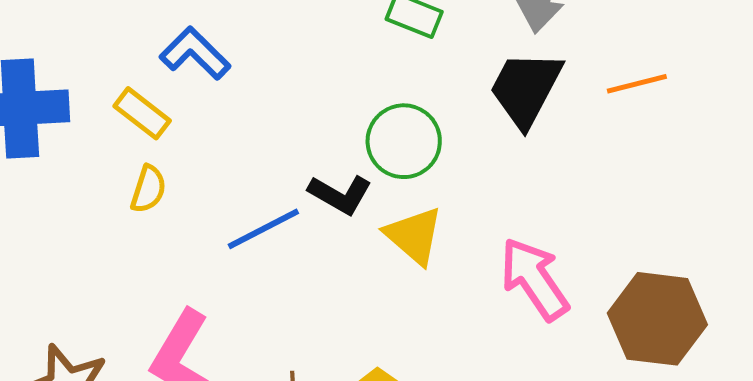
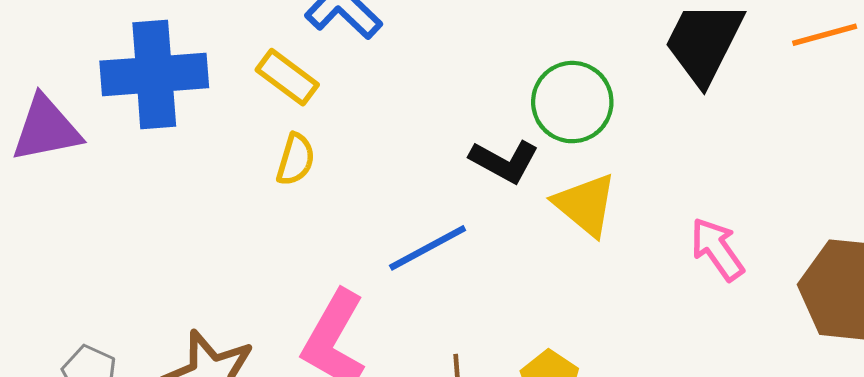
blue line: (263, 229) -> (428, 248), moved
pink arrow: (534, 279) -> (717, 249), size x0.7

